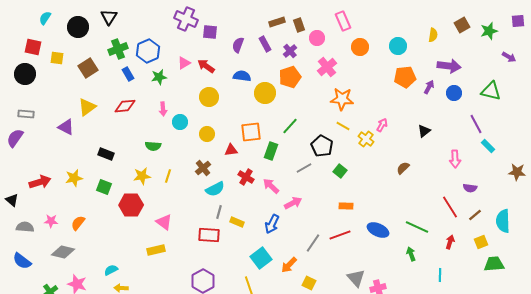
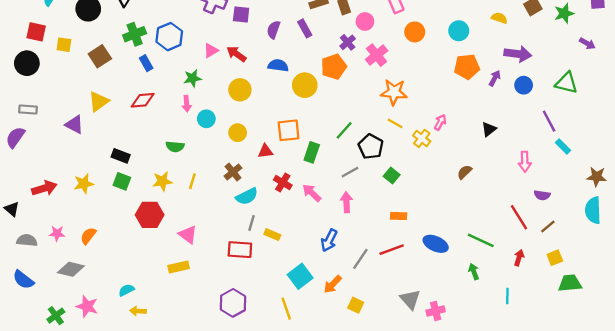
yellow semicircle: (433, 35) -> (499, 18), turned -80
purple cross: (290, 51) -> (348, 42), moved
green star: (159, 77) -> (192, 78), moved
green line: (290, 126) -> (344, 130), moved
green square: (104, 187) -> (122, 181), moved
pink arrow: (293, 203) -> (346, 202), moved, turned -66
cyan semicircle: (503, 221) -> (593, 210), moved
blue arrow: (272, 224) -> (329, 240), moved

